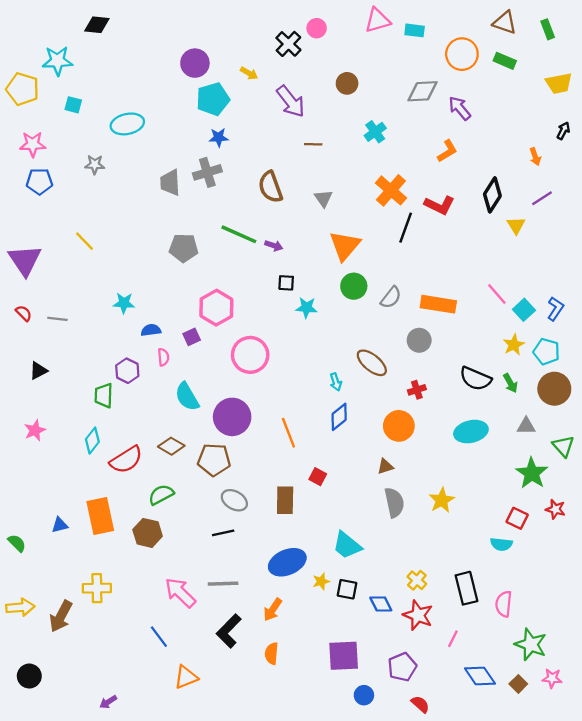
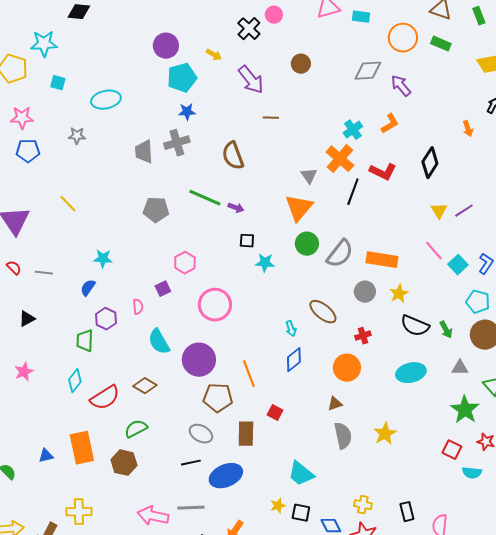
cyan cross: (375, 132) -> (353, 130), moved
gray triangle: (323, 198) -> (309, 176), moved
purple line: (542, 198) -> (464, 211), moved
yellow triangle: (516, 225) -> (439, 211), moved
gray semicircle: (391, 297) -> (340, 254), size x1.4
pink hexagon: (216, 308) -> (185, 263), size x0.7
blue semicircle: (151, 330) -> (88, 288), moved, turned -48
yellow star: (514, 345) -> (399, 294), moved
brown pentagon: (214, 460) -> (218, 398), moved
cyan semicircle: (501, 544) -> (472, 473), moved
blue ellipse: (287, 562) -> (226, 476), moved
yellow cross: (417, 580) -> (363, 505), turned -30
black rectangle: (466, 588) -> (407, 512), size x0.7
pink arrow: (180, 593) -> (153, 516), turned -32

